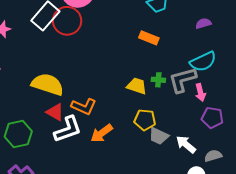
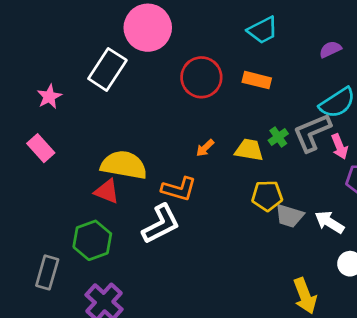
red circle: (67, 21) -> (201, 77), moved
green cross: (158, 80) -> (278, 137), turned -32
red triangle: (55, 112) -> (107, 191), moved
orange arrow: (102, 133) -> (205, 148), moved, size x0.6

